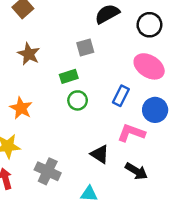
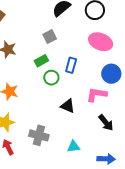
blue rectangle: (121, 96) -> (71, 65), moved
black triangle: (100, 154) -> (68, 106), moved
black arrow: (136, 171) -> (106, 123), turned 30

